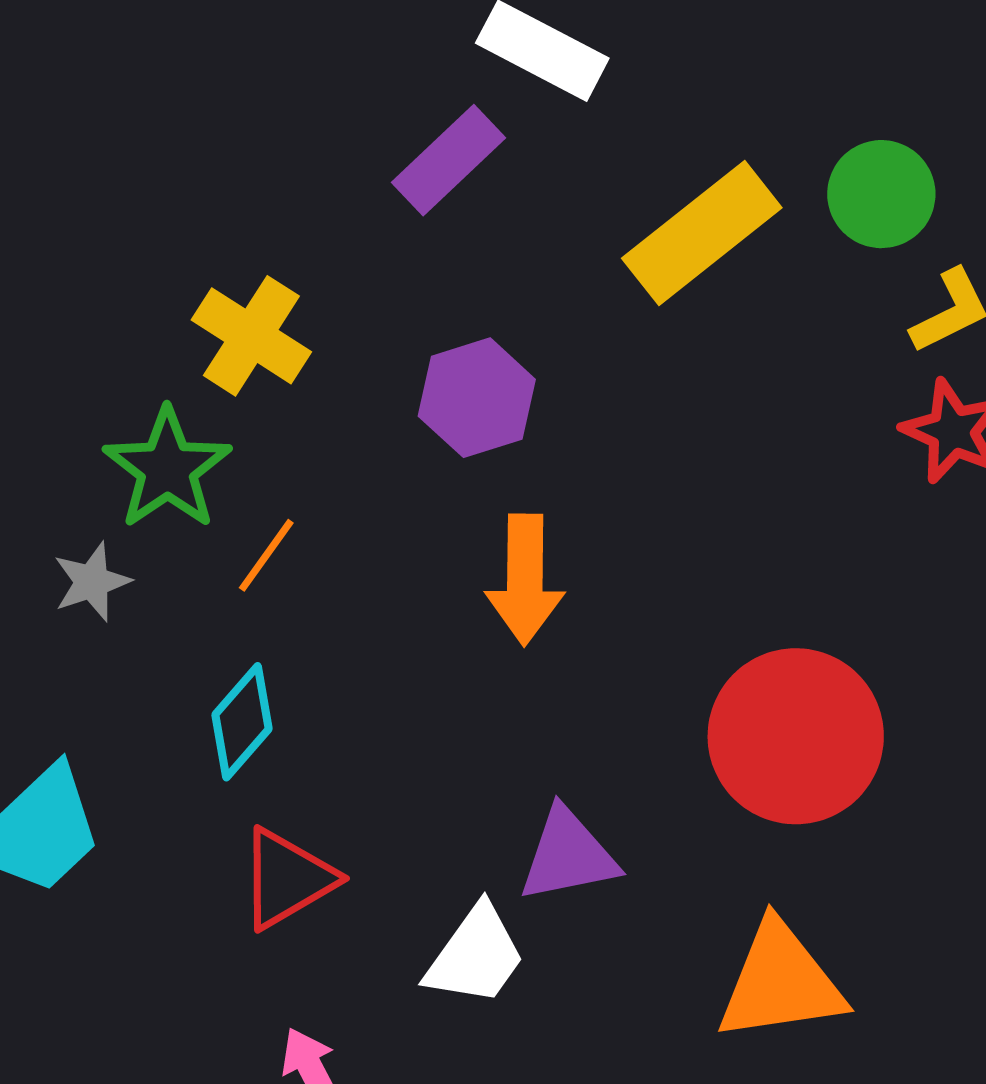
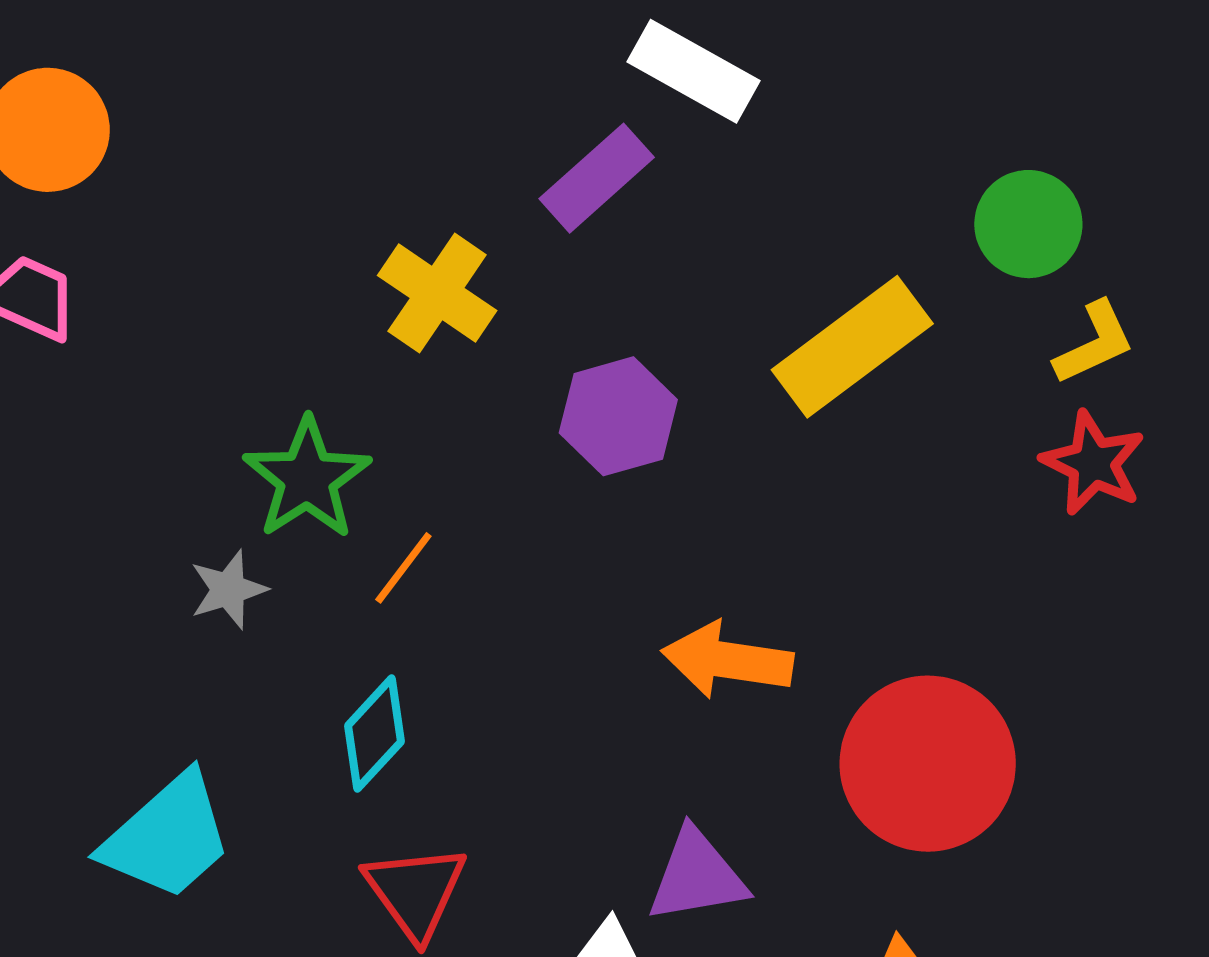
yellow rectangle: (702, 233) -> (852, 347), moved
yellow cross: (251, 336) -> (437, 293), moved
orange arrow: (525, 580) -> (727, 660), moved, turned 96
red triangle: (287, 879) -> (415, 892), turned -37

